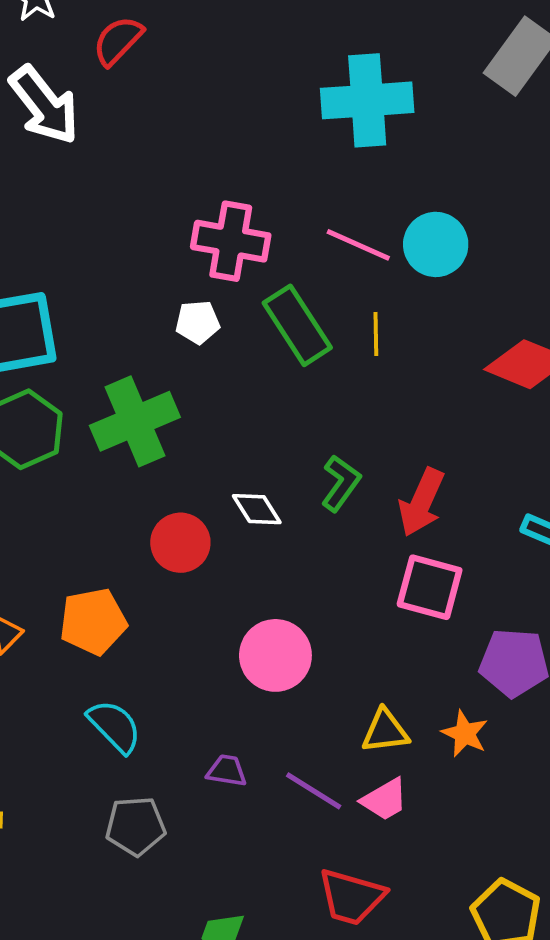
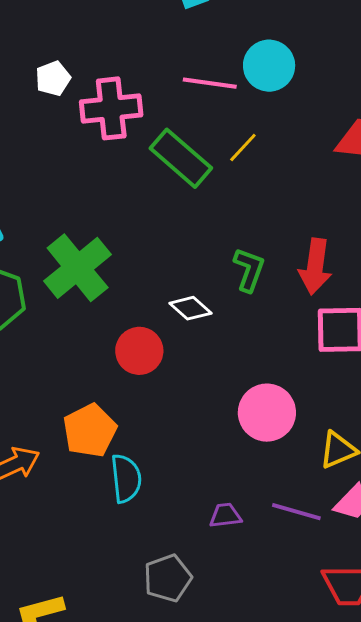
white pentagon: (198, 322) -> (53, 78), moved
yellow line: (376, 334) -> (243, 147), turned 60
pink circle: (275, 655) -> (267, 413), moved
cyan semicircle: (115, 726) -> (126, 478), moved, turned 54

